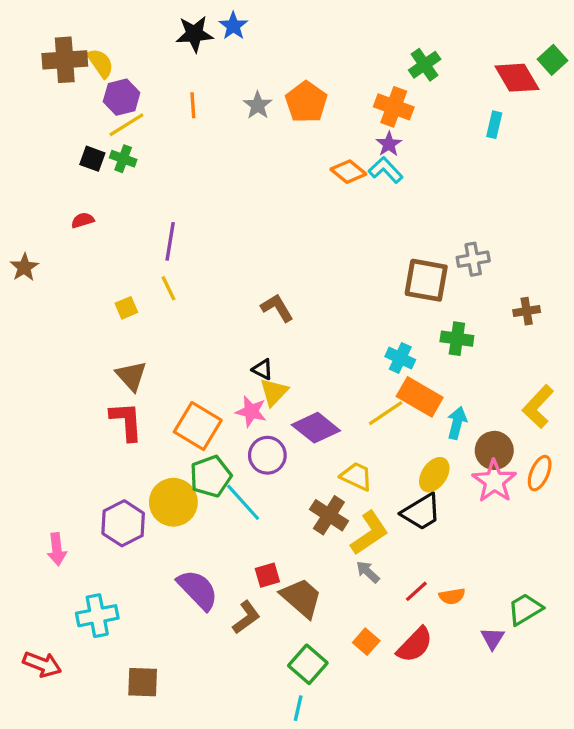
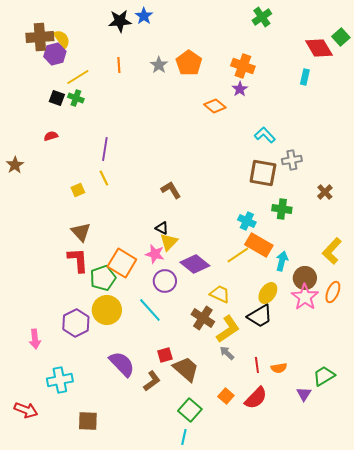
green cross: (425, 65) -> (262, 17), moved
purple hexagon: (122, 97) -> (55, 54), moved
cyan L-shape: (386, 170) -> (265, 135), moved
brown cross: (527, 311) -> (325, 192), turned -35
green pentagon: (211, 476) -> (103, 278), moved
red line: (416, 591) -> (257, 365), turned -56

